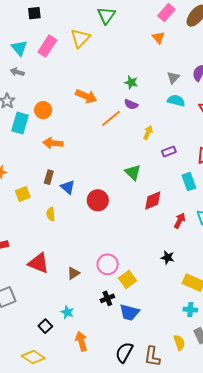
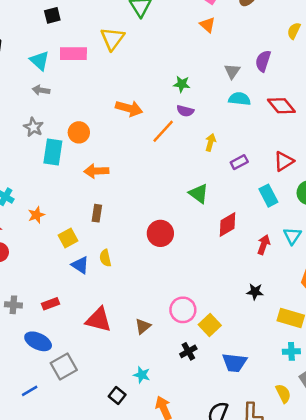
pink rectangle: (47, 46) -> (73, 54), turned 65
blue triangle: (68, 187) -> (80, 265), moved
blue trapezoid: (129, 312) -> (235, 363), moved

